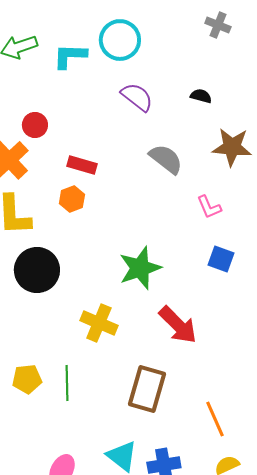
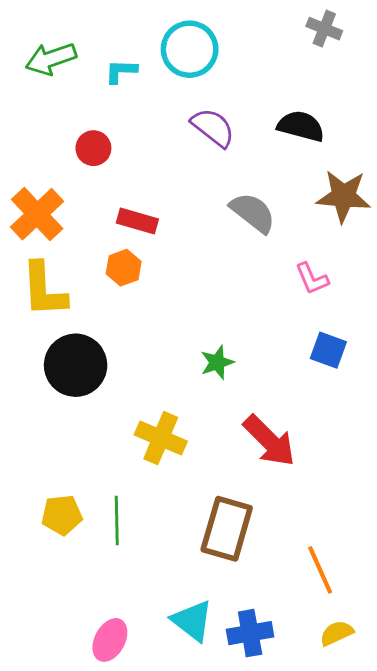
cyan L-shape: (70, 56) -> (121, 71), size x0.7
black semicircle: (201, 96) -> (301, 126), size x1.6
red circle: (35, 125) -> (93, 148), moved
green star: (140, 268) -> (217, 362), size x0.6

